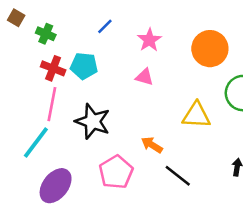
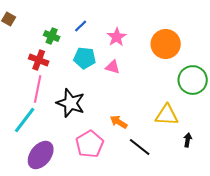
green cross: (46, 34) -> (52, 36), moved
cyan pentagon: (84, 66) -> (85, 58), moved
yellow triangle: (196, 115) -> (167, 115), moved

